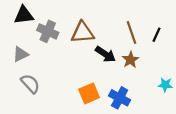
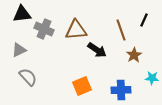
black line: (157, 35) -> (144, 20), moved
brown star: (130, 60) -> (134, 55), moved
blue cross: (120, 98) -> (121, 90), moved, turned -30

